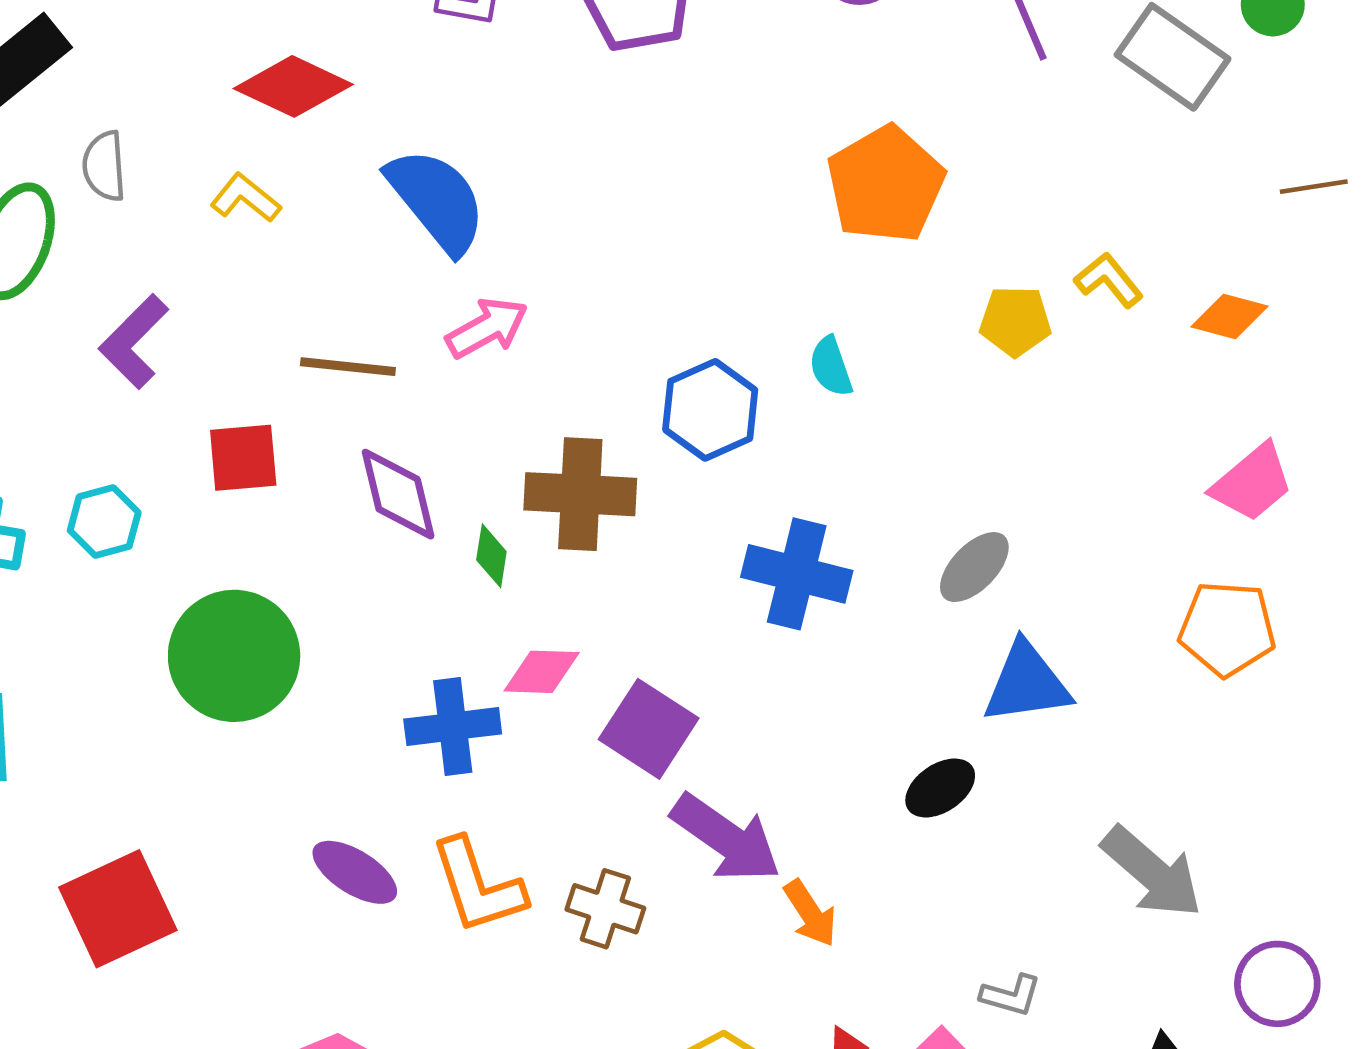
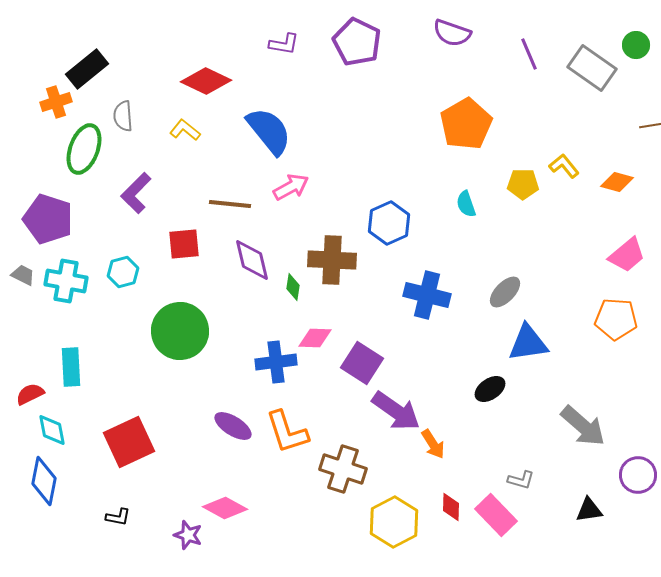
cyan semicircle: (831, 367) -> (466, 204), moved
brown cross: (605, 909) -> (343, 469), moved, size x1.4

